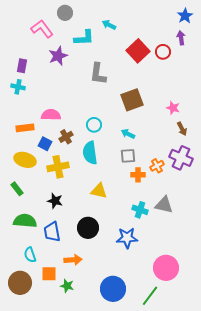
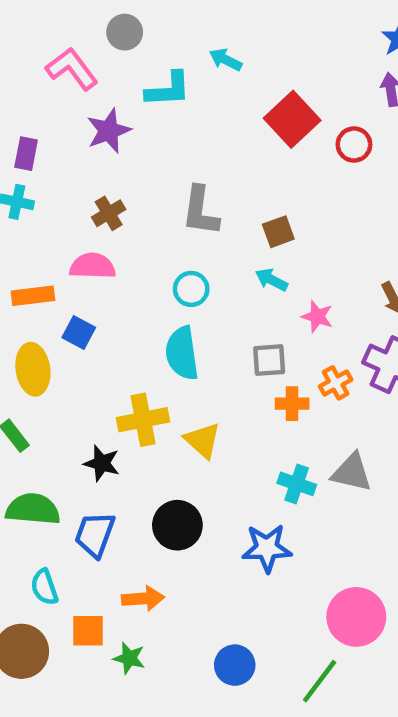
red circle: (163, 52) -> (354, 144), moved
gray L-shape: (98, 74) -> (200, 211), moved
brown square: (132, 100) -> (278, 232), size x0.6
pink star: (173, 108) -> (317, 316), moved
cyan arrow: (128, 134) -> (271, 280), moved
brown cross: (66, 137) -> (109, 213), moved
yellow ellipse: (25, 160) -> (33, 369), turned 65
yellow cross: (58, 167) -> (143, 420), moved
yellow triangle: (99, 191) -> (203, 440), turned 30
blue trapezoid: (52, 232) -> (95, 534), turned 30
blue circle: (113, 289) -> (235, 665), size x0.7

